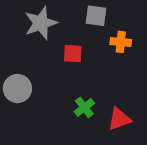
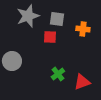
gray square: (96, 16) -> (57, 19), moved

